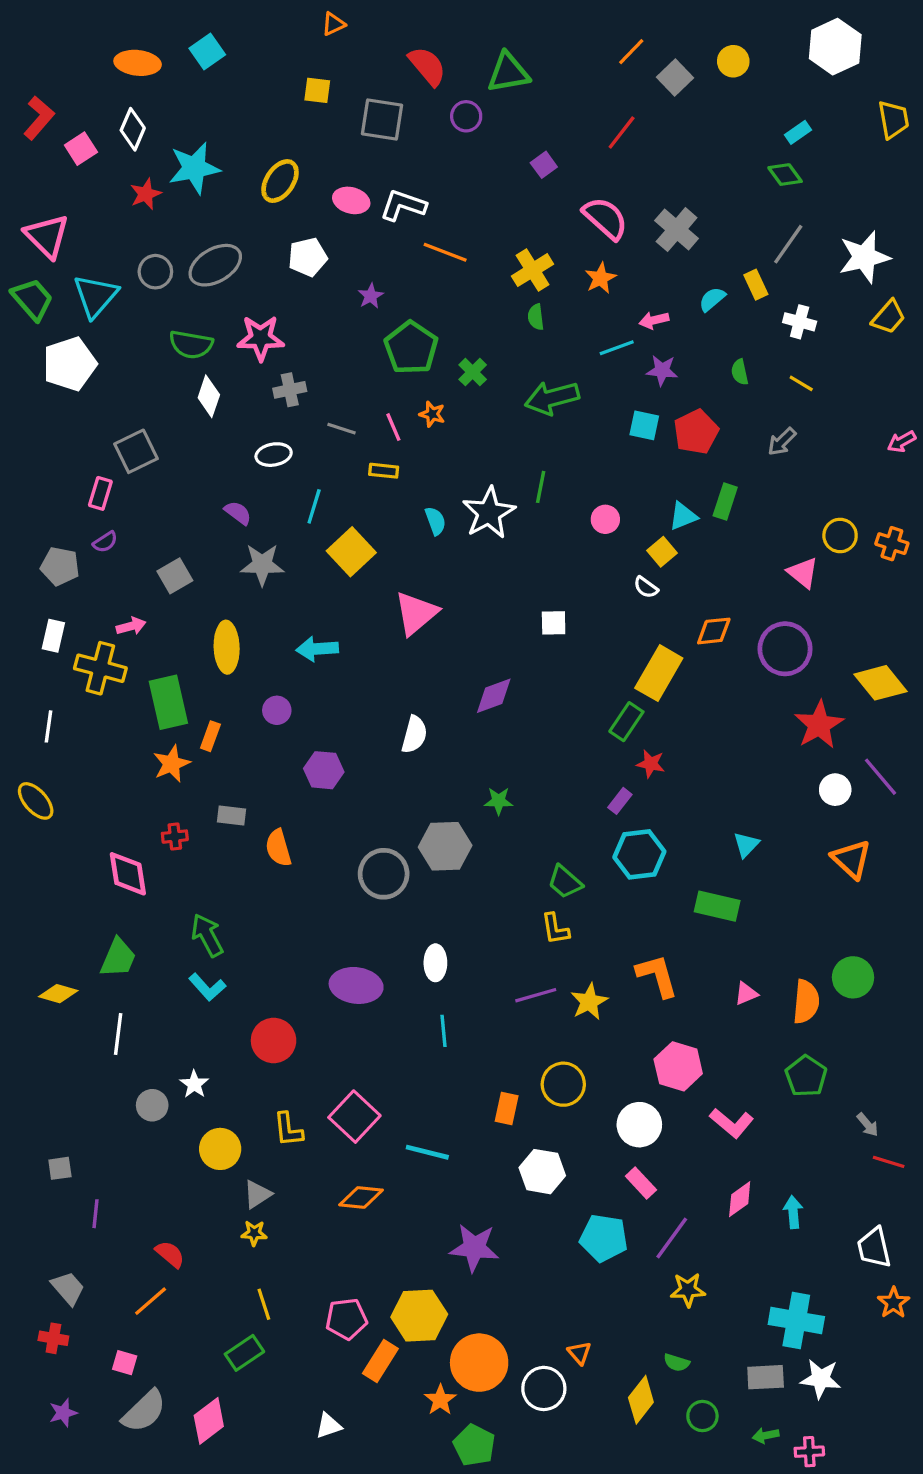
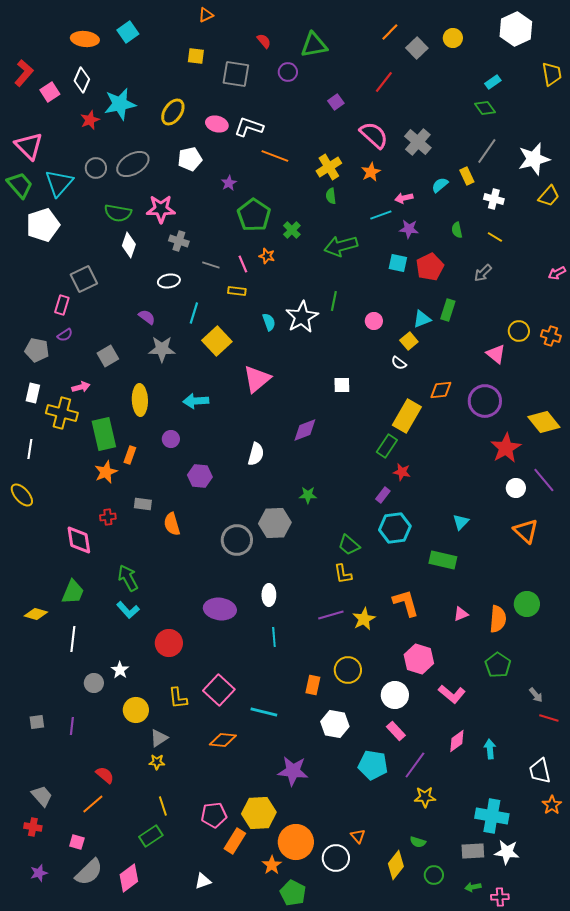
red semicircle: (427, 66) -> (264, 41), size x0.6
gray cross: (290, 390) -> (179, 241), turned 30
purple line: (96, 1214) -> (72, 726), moved

